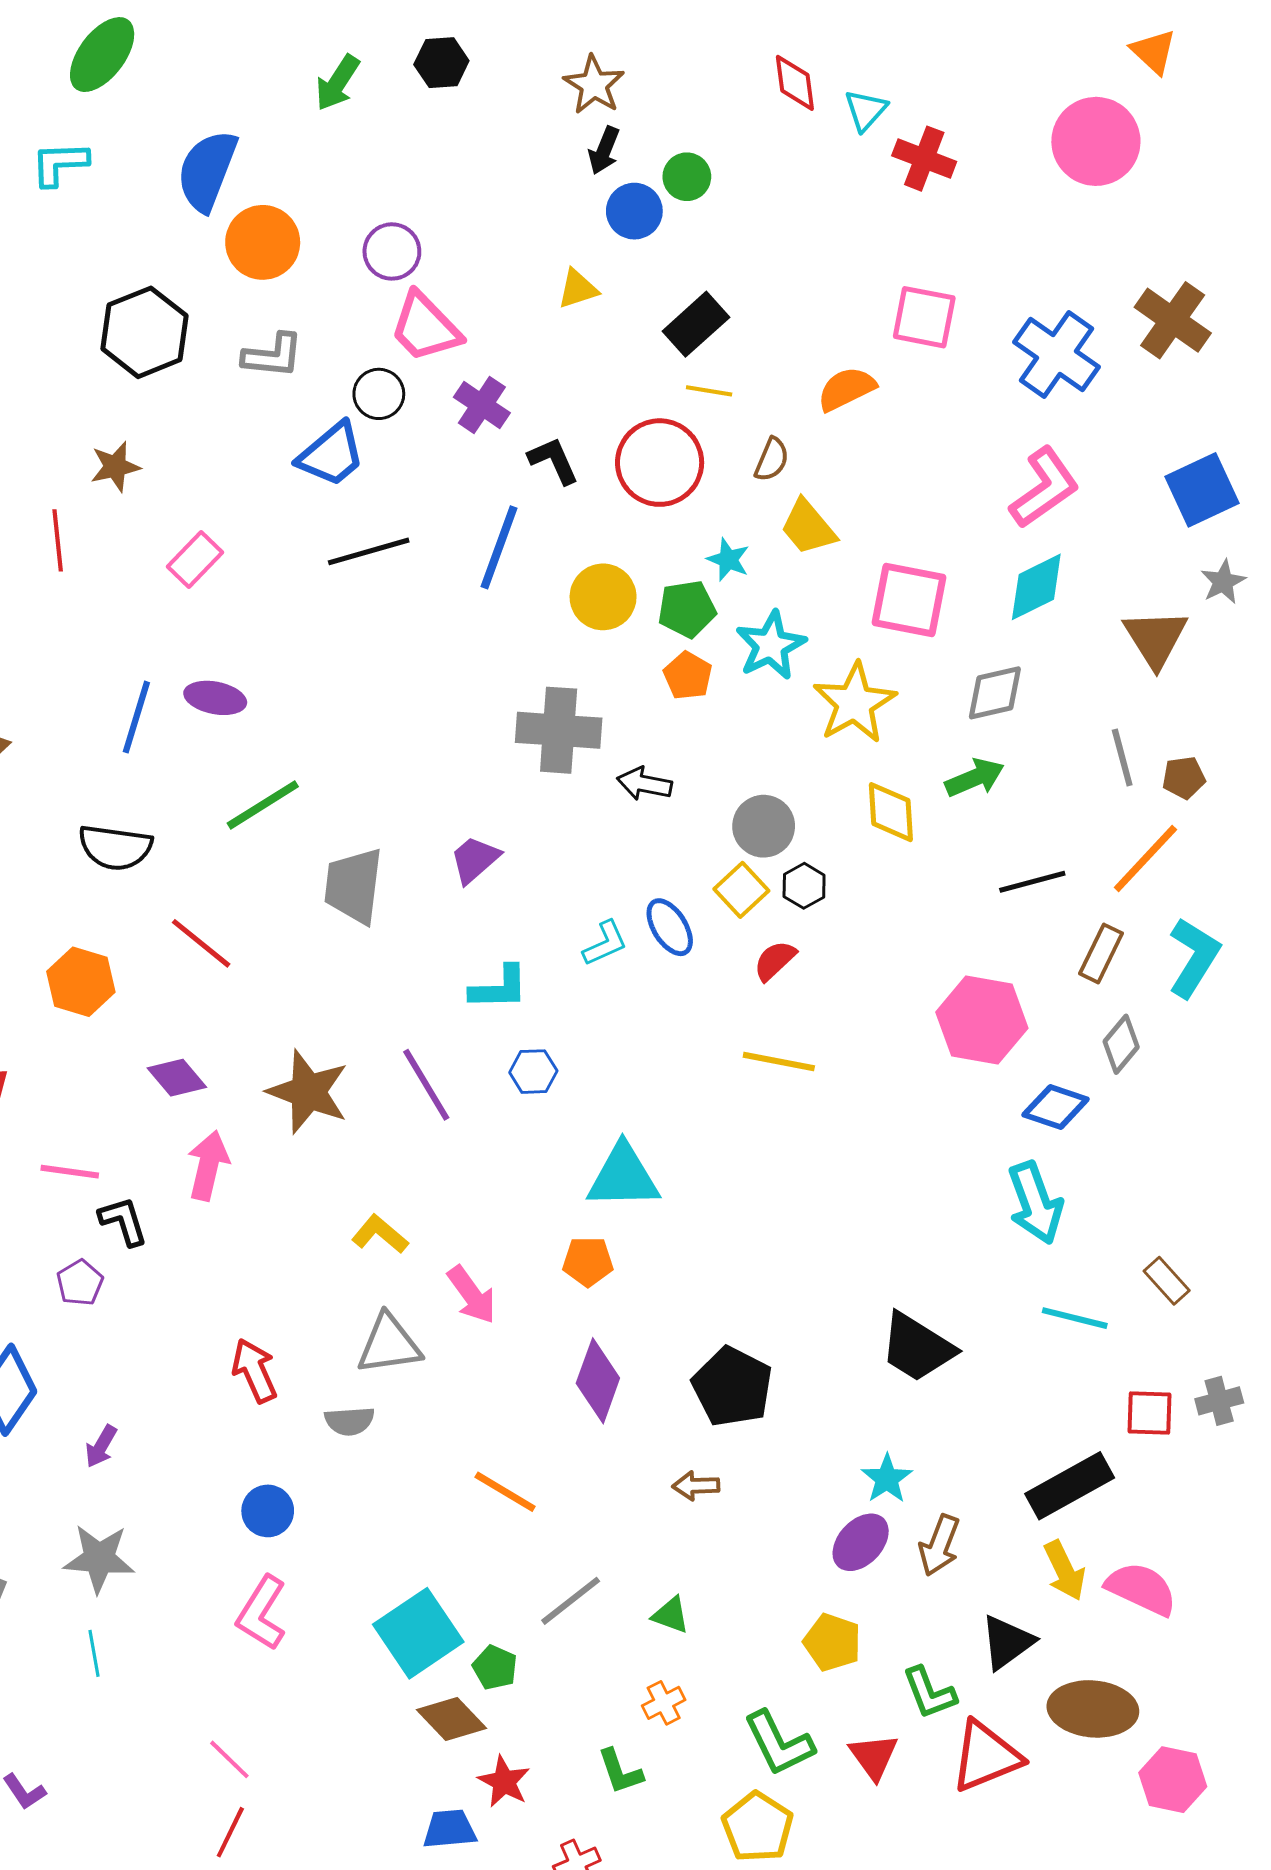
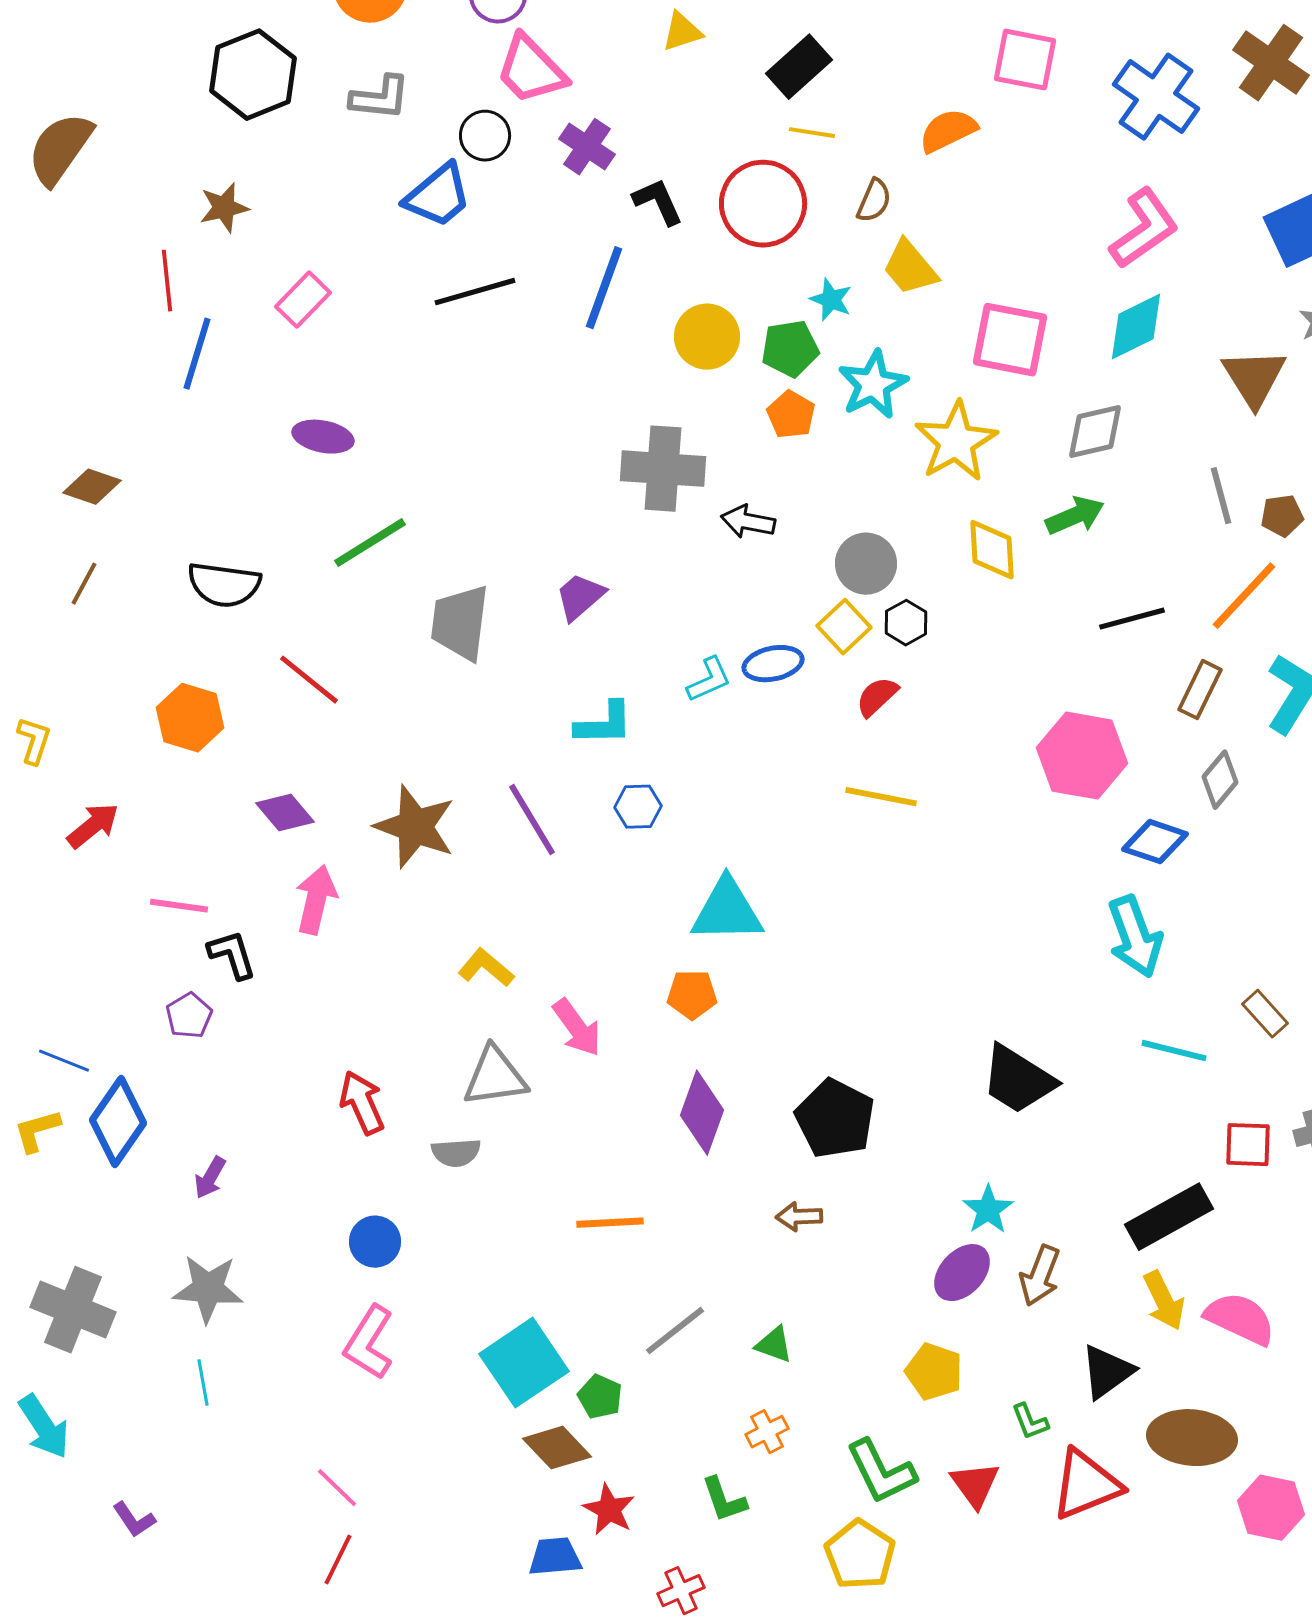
blue line: (136, 717) -> (197, 354), moved
blue ellipse: (670, 927) -> (773, 664), turned -70
orange line: (505, 1492) -> (610, 1223), turned -34
green L-shape: (929, 1693) -> (1030, 1422), size x0.7

